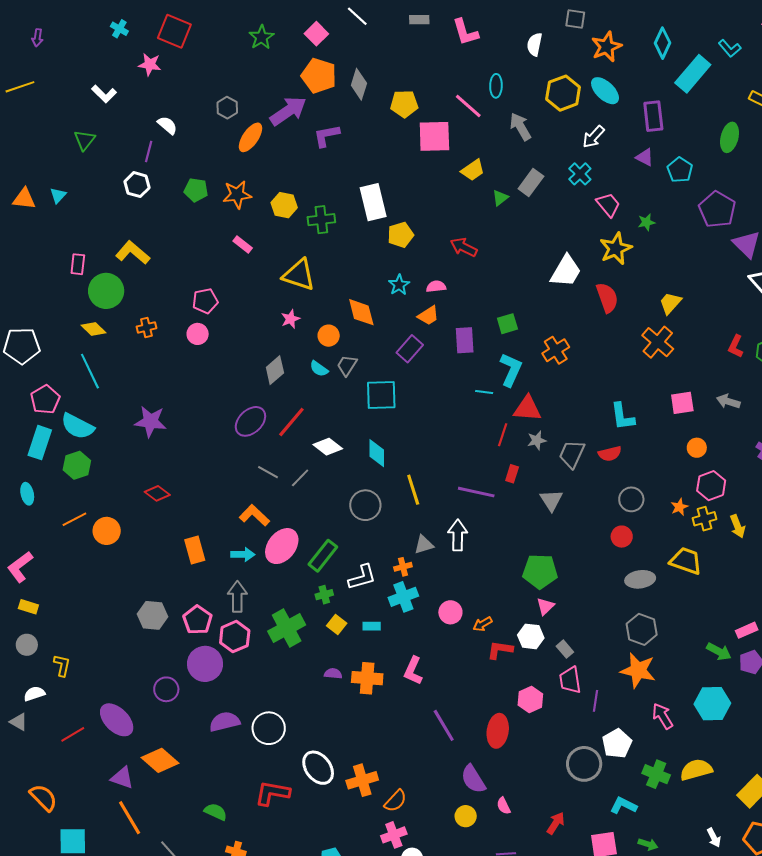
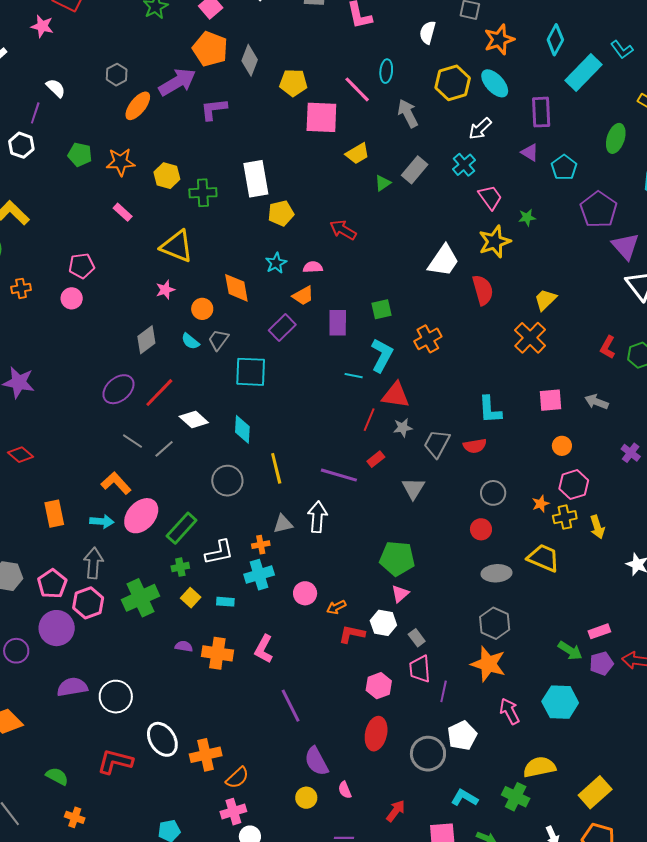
red rectangle: (512, 474) -> (376, 459), turned 30
red ellipse: (498, 731) -> (376, 734), moved
green cross: (656, 774) -> (516, 797), moved

